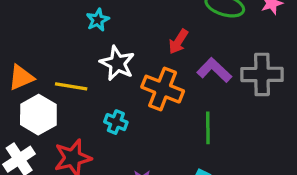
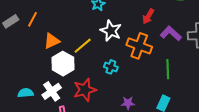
yellow line: (71, 86) -> (83, 46), turned -48

